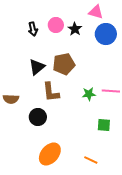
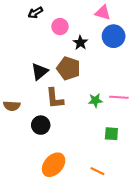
black arrow: (33, 29) -> (35, 13), moved, turned 72
black star: (75, 29) -> (80, 43), moved
brown pentagon: (64, 64) -> (69, 68), turned 30

